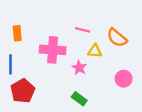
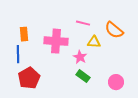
orange rectangle: (17, 33) -> (24, 34), moved
pink circle: (124, 79) -> (116, 82), moved
green rectangle: (79, 99) -> (83, 76), moved

